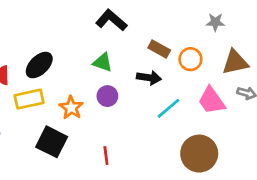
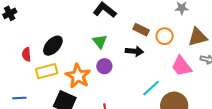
green triangle: (103, 62) -> (100, 41), turned 35
orange star: (71, 108) -> (78, 76), size x1.4
cyan line: (168, 108) -> (151, 88), moved

